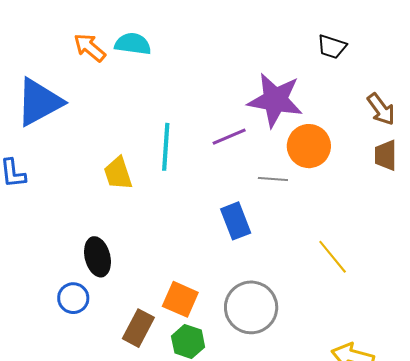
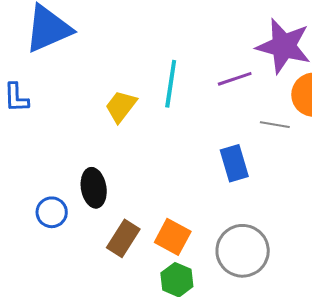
yellow trapezoid: (118, 173) -> (121, 106), turned 51
blue circle: (73, 298) -> (52, 212), moved
brown rectangle: (138, 328) -> (123, 238), moved

